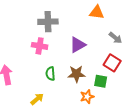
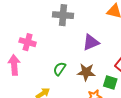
pink cross: (40, 46) -> (28, 42), moved
green semicircle: (50, 74) -> (59, 69), turned 32

